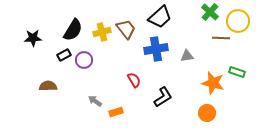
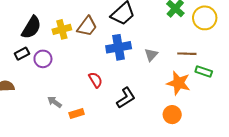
brown trapezoid: (126, 29) -> (87, 26), turned 75
brown line: (221, 38) -> (187, 54), moved
gray triangle: (187, 56) -> (151, 55), turned -40

